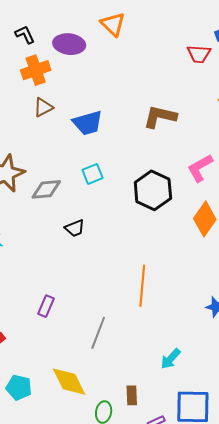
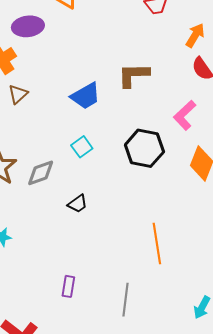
blue trapezoid: (88, 123) -> (86, 96), moved

